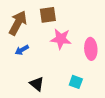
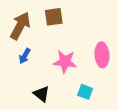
pink star: (61, 39) -> (65, 62), moved
blue arrow: (22, 50) -> (25, 56), turned -32

